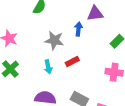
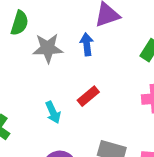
gray star: (54, 40) -> (48, 48), moved

